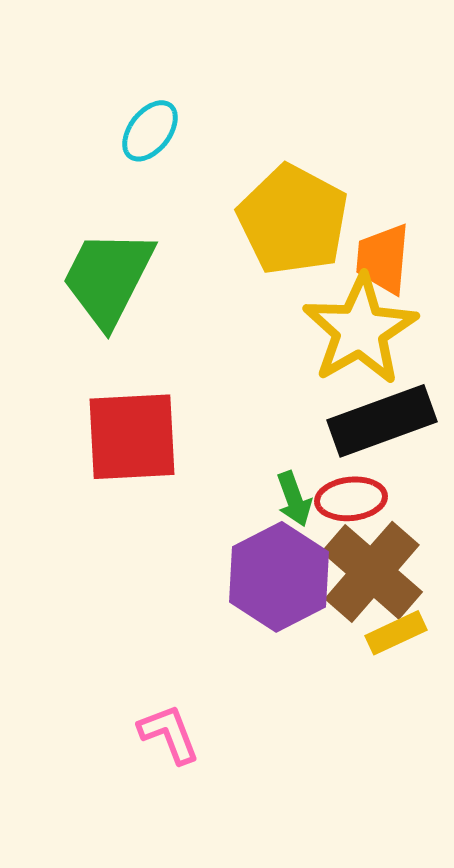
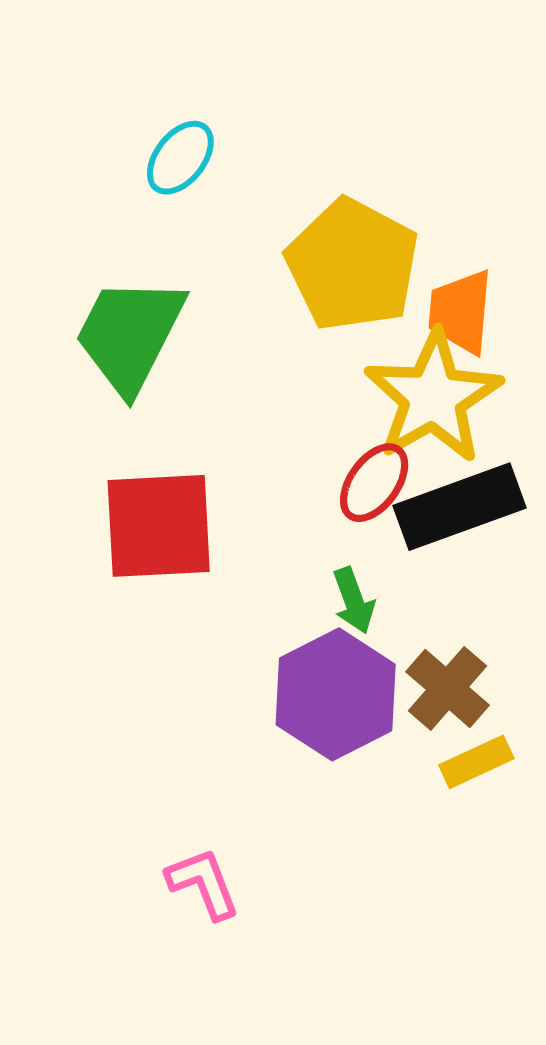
red ellipse: (351, 499) -> (374, 483), moved, turned -48
brown cross: (372, 572) -> (448, 688), size x0.7

